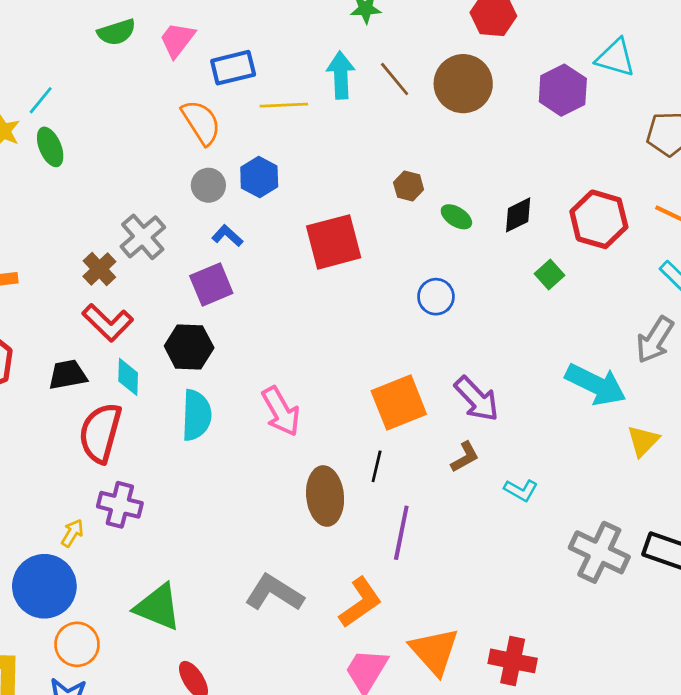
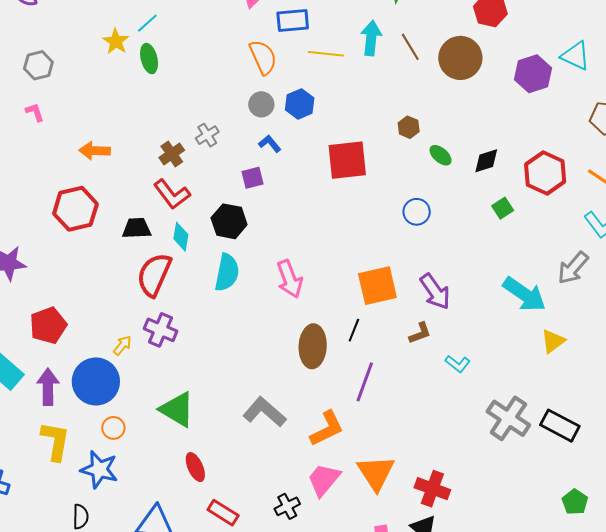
gray cross: (143, 237) -> (207, 135), size x0.7
purple square: (211, 285) -> (252, 178), size x0.7
orange circle: (77, 644) -> (113, 428), size x0.7

